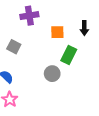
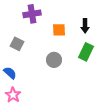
green rectangle: (69, 55) -> (86, 52), moved
gray circle: (52, 74) -> (54, 60), moved

